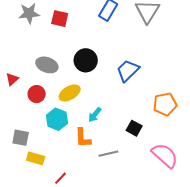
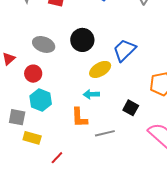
yellow ellipse: (70, 93) -> (100, 69), moved
cyan arrow: (95, 115) -> (91, 94), turned 49
cyan hexagon: (57, 119) -> (41, 100), moved

